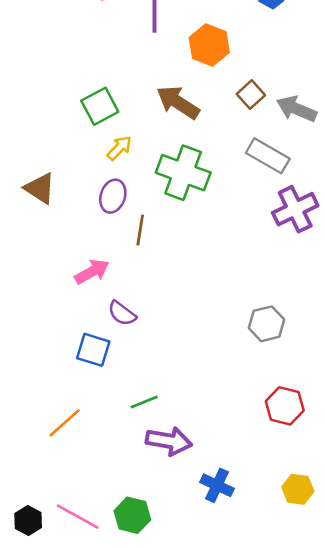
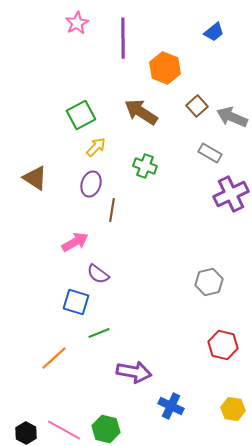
gray rectangle: (268, 156) -> (210, 153), size x0.7
green cross: (183, 173) -> (145, 166), size x0.6
green line: (144, 402) -> (99, 333), moved

